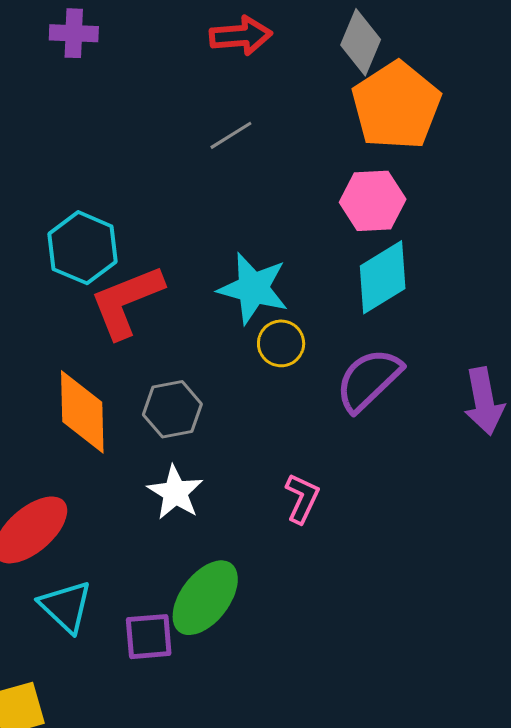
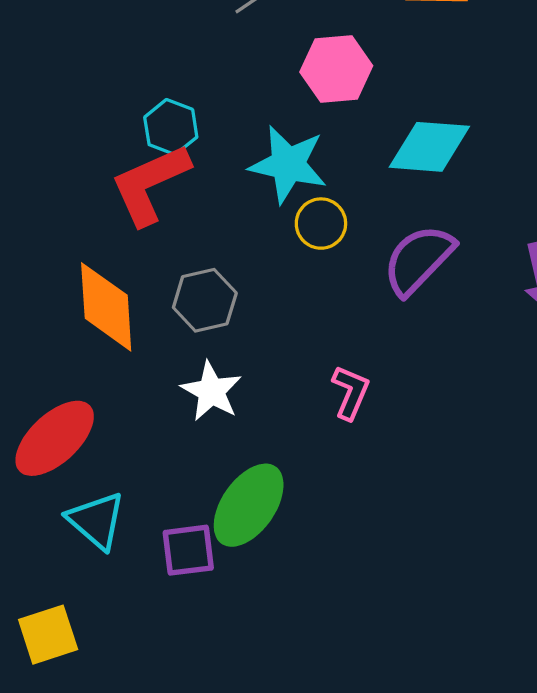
pink hexagon: (373, 201) -> (336, 69), moved
cyan hexagon: (83, 248) -> (171, 127), moved, size x0.7
cyan diamond: (383, 277) -> (429, 147), turned 38

